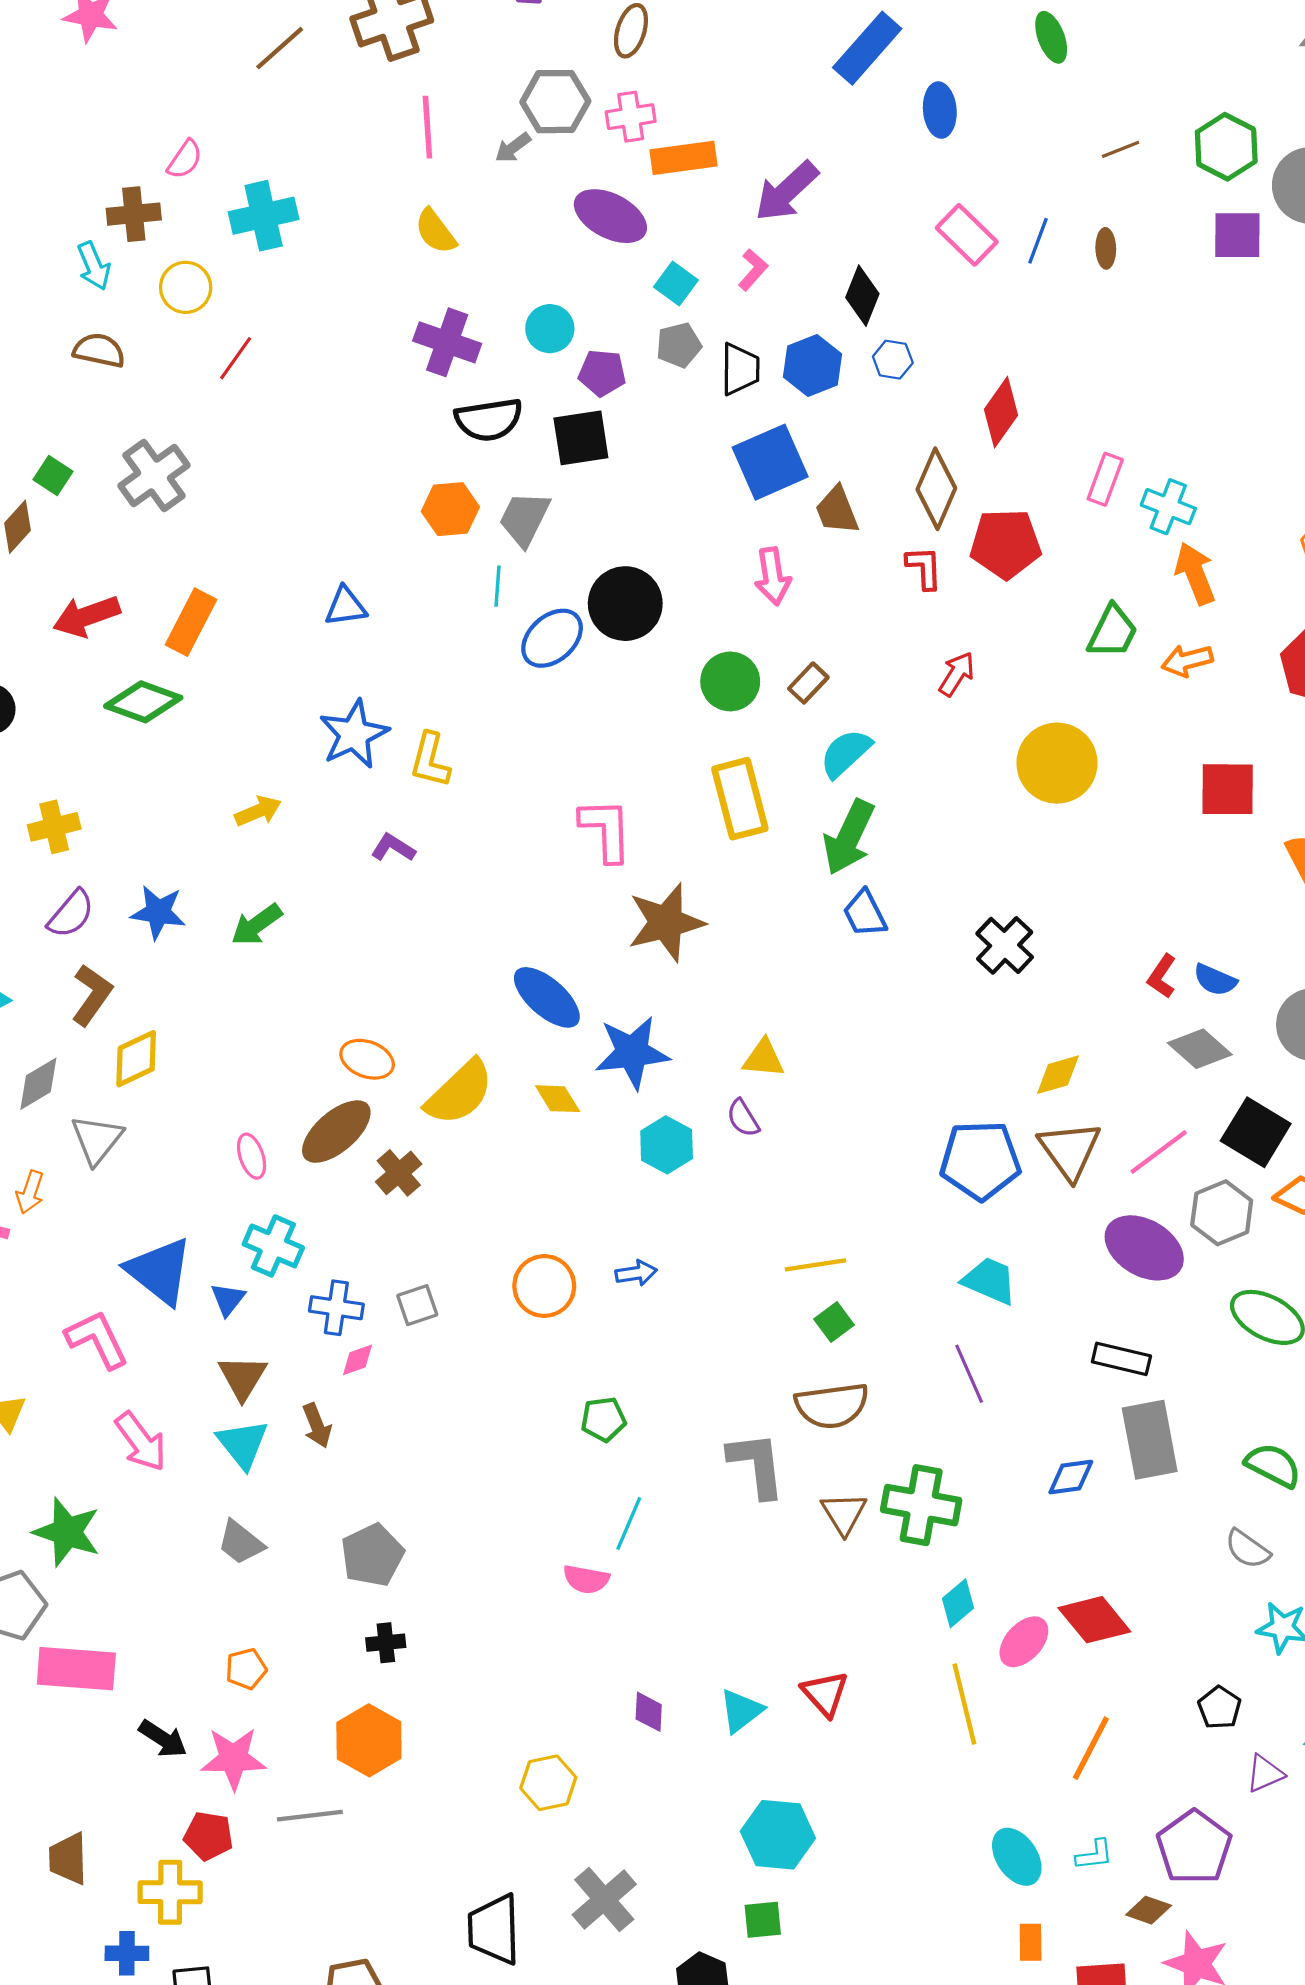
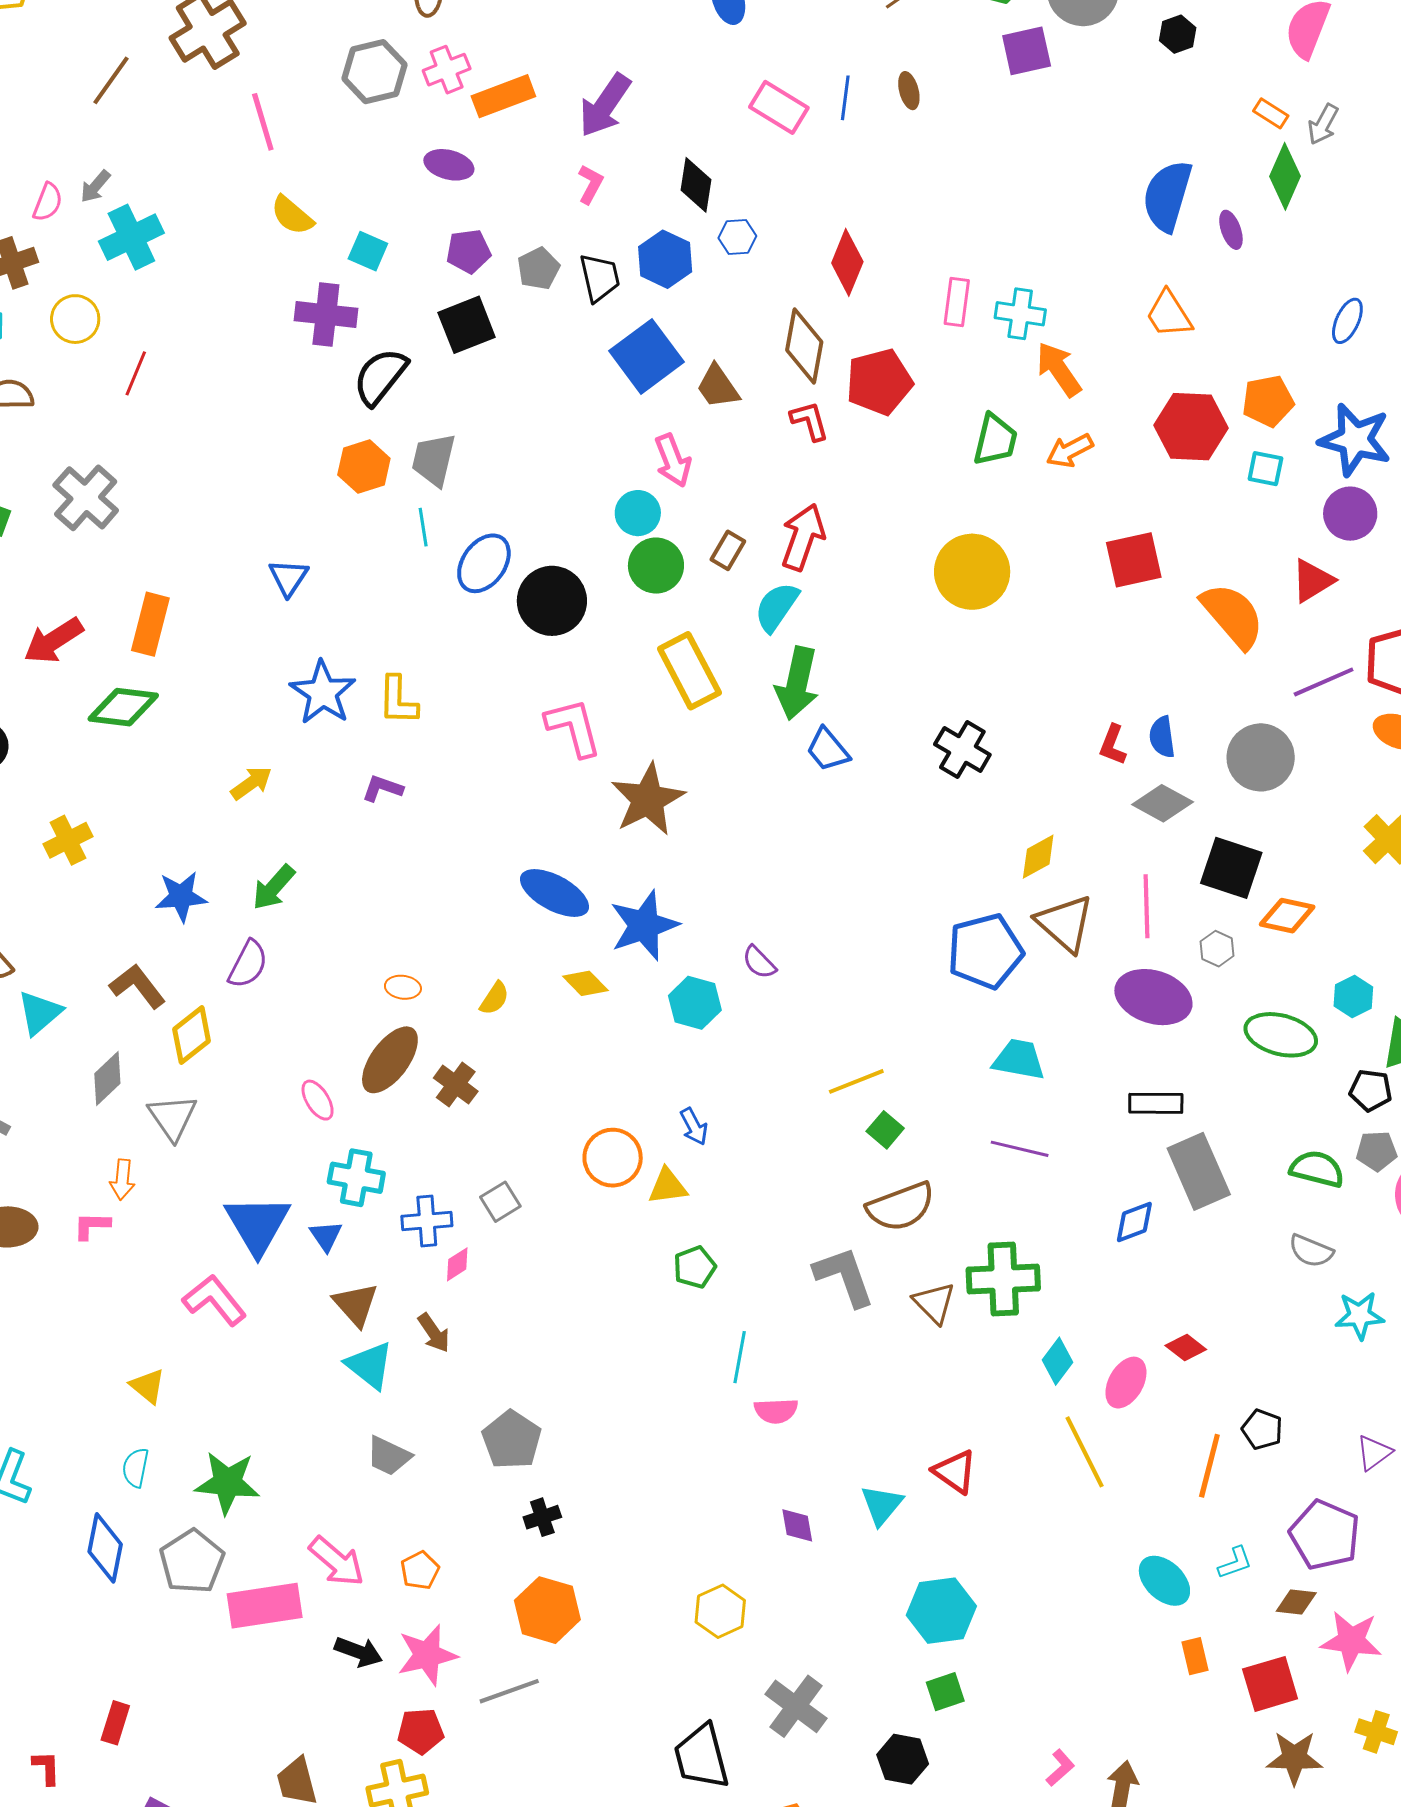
gray arrow: (513, 148) -> (95, 186), moved
purple ellipse: (610, 216) -> (449, 165), size x0.7
cyan square: (676, 284) -> (368, 251), moved
cyan circle: (550, 329) -> (638, 513), moved
purple pentagon: (602, 373) -> (468, 251), moved
black semicircle: (489, 420) -> (380, 377), turned 150
black square: (581, 438) -> (467, 325), moved
black circle: (625, 604) -> (552, 601), moved
blue triangle: (346, 606) -> (288, 577), turned -36
red arrow: (957, 674) -> (803, 537), moved, size x1.5
purple semicircle: (71, 914) -> (248, 964), moved
blue semicircle: (1215, 980) -> (1162, 737), turned 72
brown L-shape: (92, 995) -> (138, 986), turned -60
yellow triangle: (764, 1058) -> (668, 1186), moved
orange ellipse: (367, 1059) -> (403, 987), size x0.7
yellow semicircle: (459, 1093) -> (494, 998), size x0.5
pink line: (1159, 1152) -> (1147, 906), turned -42
gray hexagon: (1222, 1213) -> (1217, 949), size x0.6
blue triangle: (159, 1271) -> (257, 1225), turned 34
blue arrow: (636, 1273) -> (694, 1126), turned 84
purple line: (969, 1374) -> (1020, 1149), turned -40
pink arrow: (141, 1442) -> (337, 1561), moved
pink semicircle: (586, 1579) -> (776, 1411), moved
red diamond: (1094, 1620) -> (1186, 1348), size x0.6
black pentagon: (1220, 1708) -> (1262, 1429), moved

